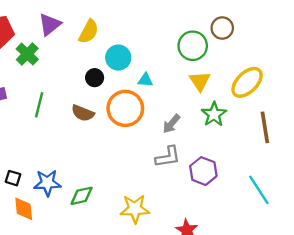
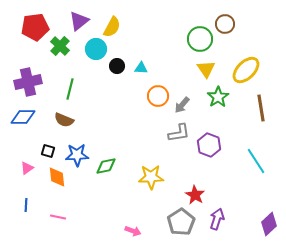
cyan circle: (118, 58) -> (96, 49), moved
cyan triangle: (145, 80) -> (141, 68), moved
orange circle: (125, 108) -> (158, 96), moved, size x0.7
brown semicircle: (83, 113) -> (64, 120), moved

